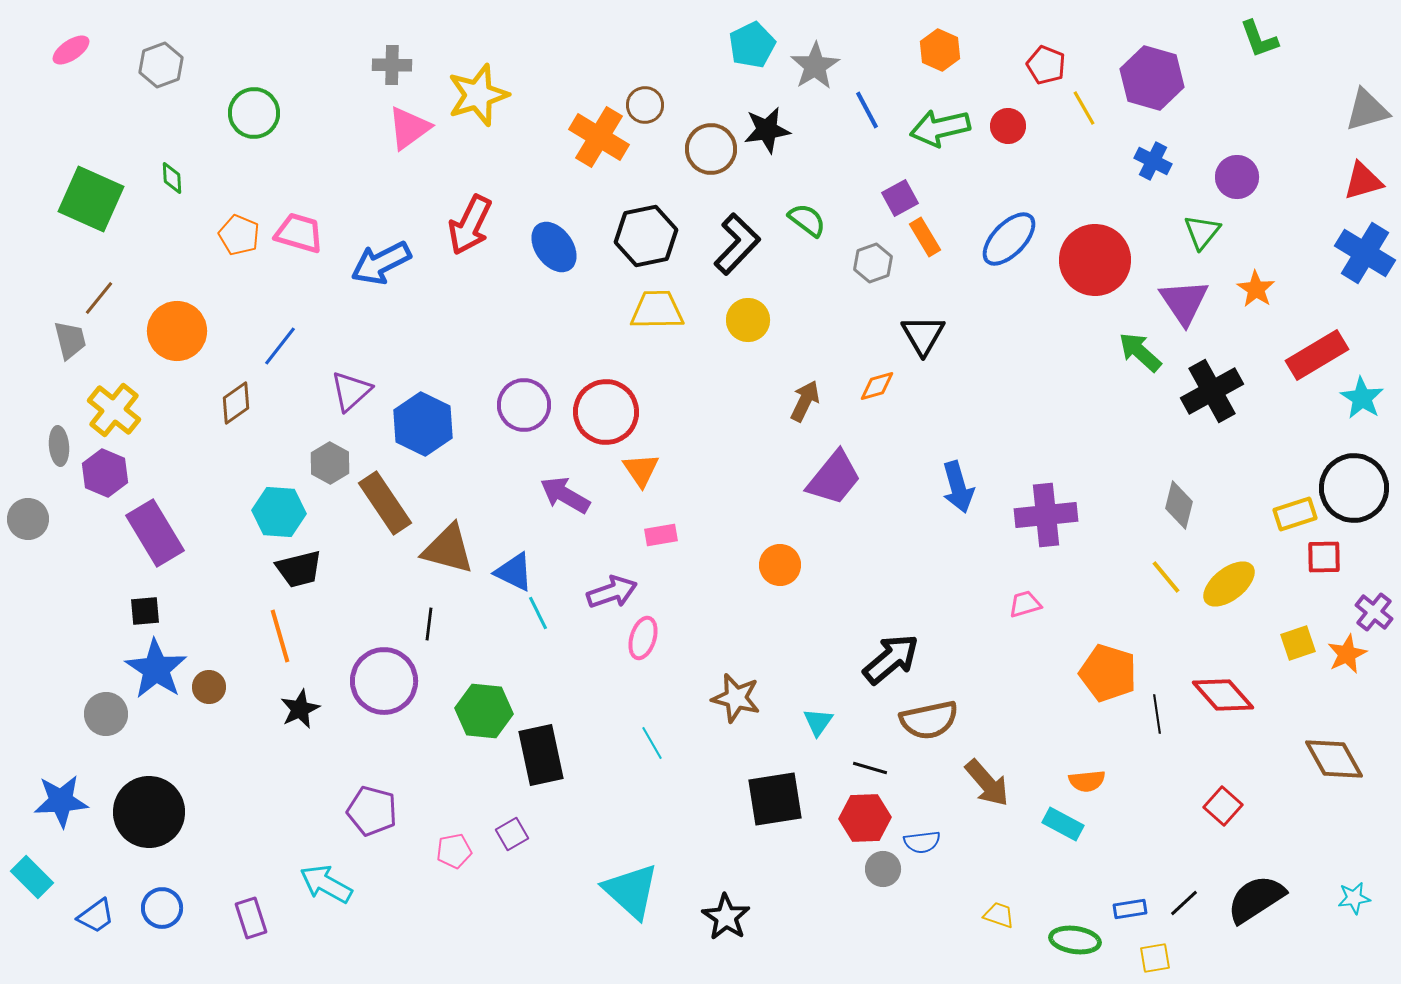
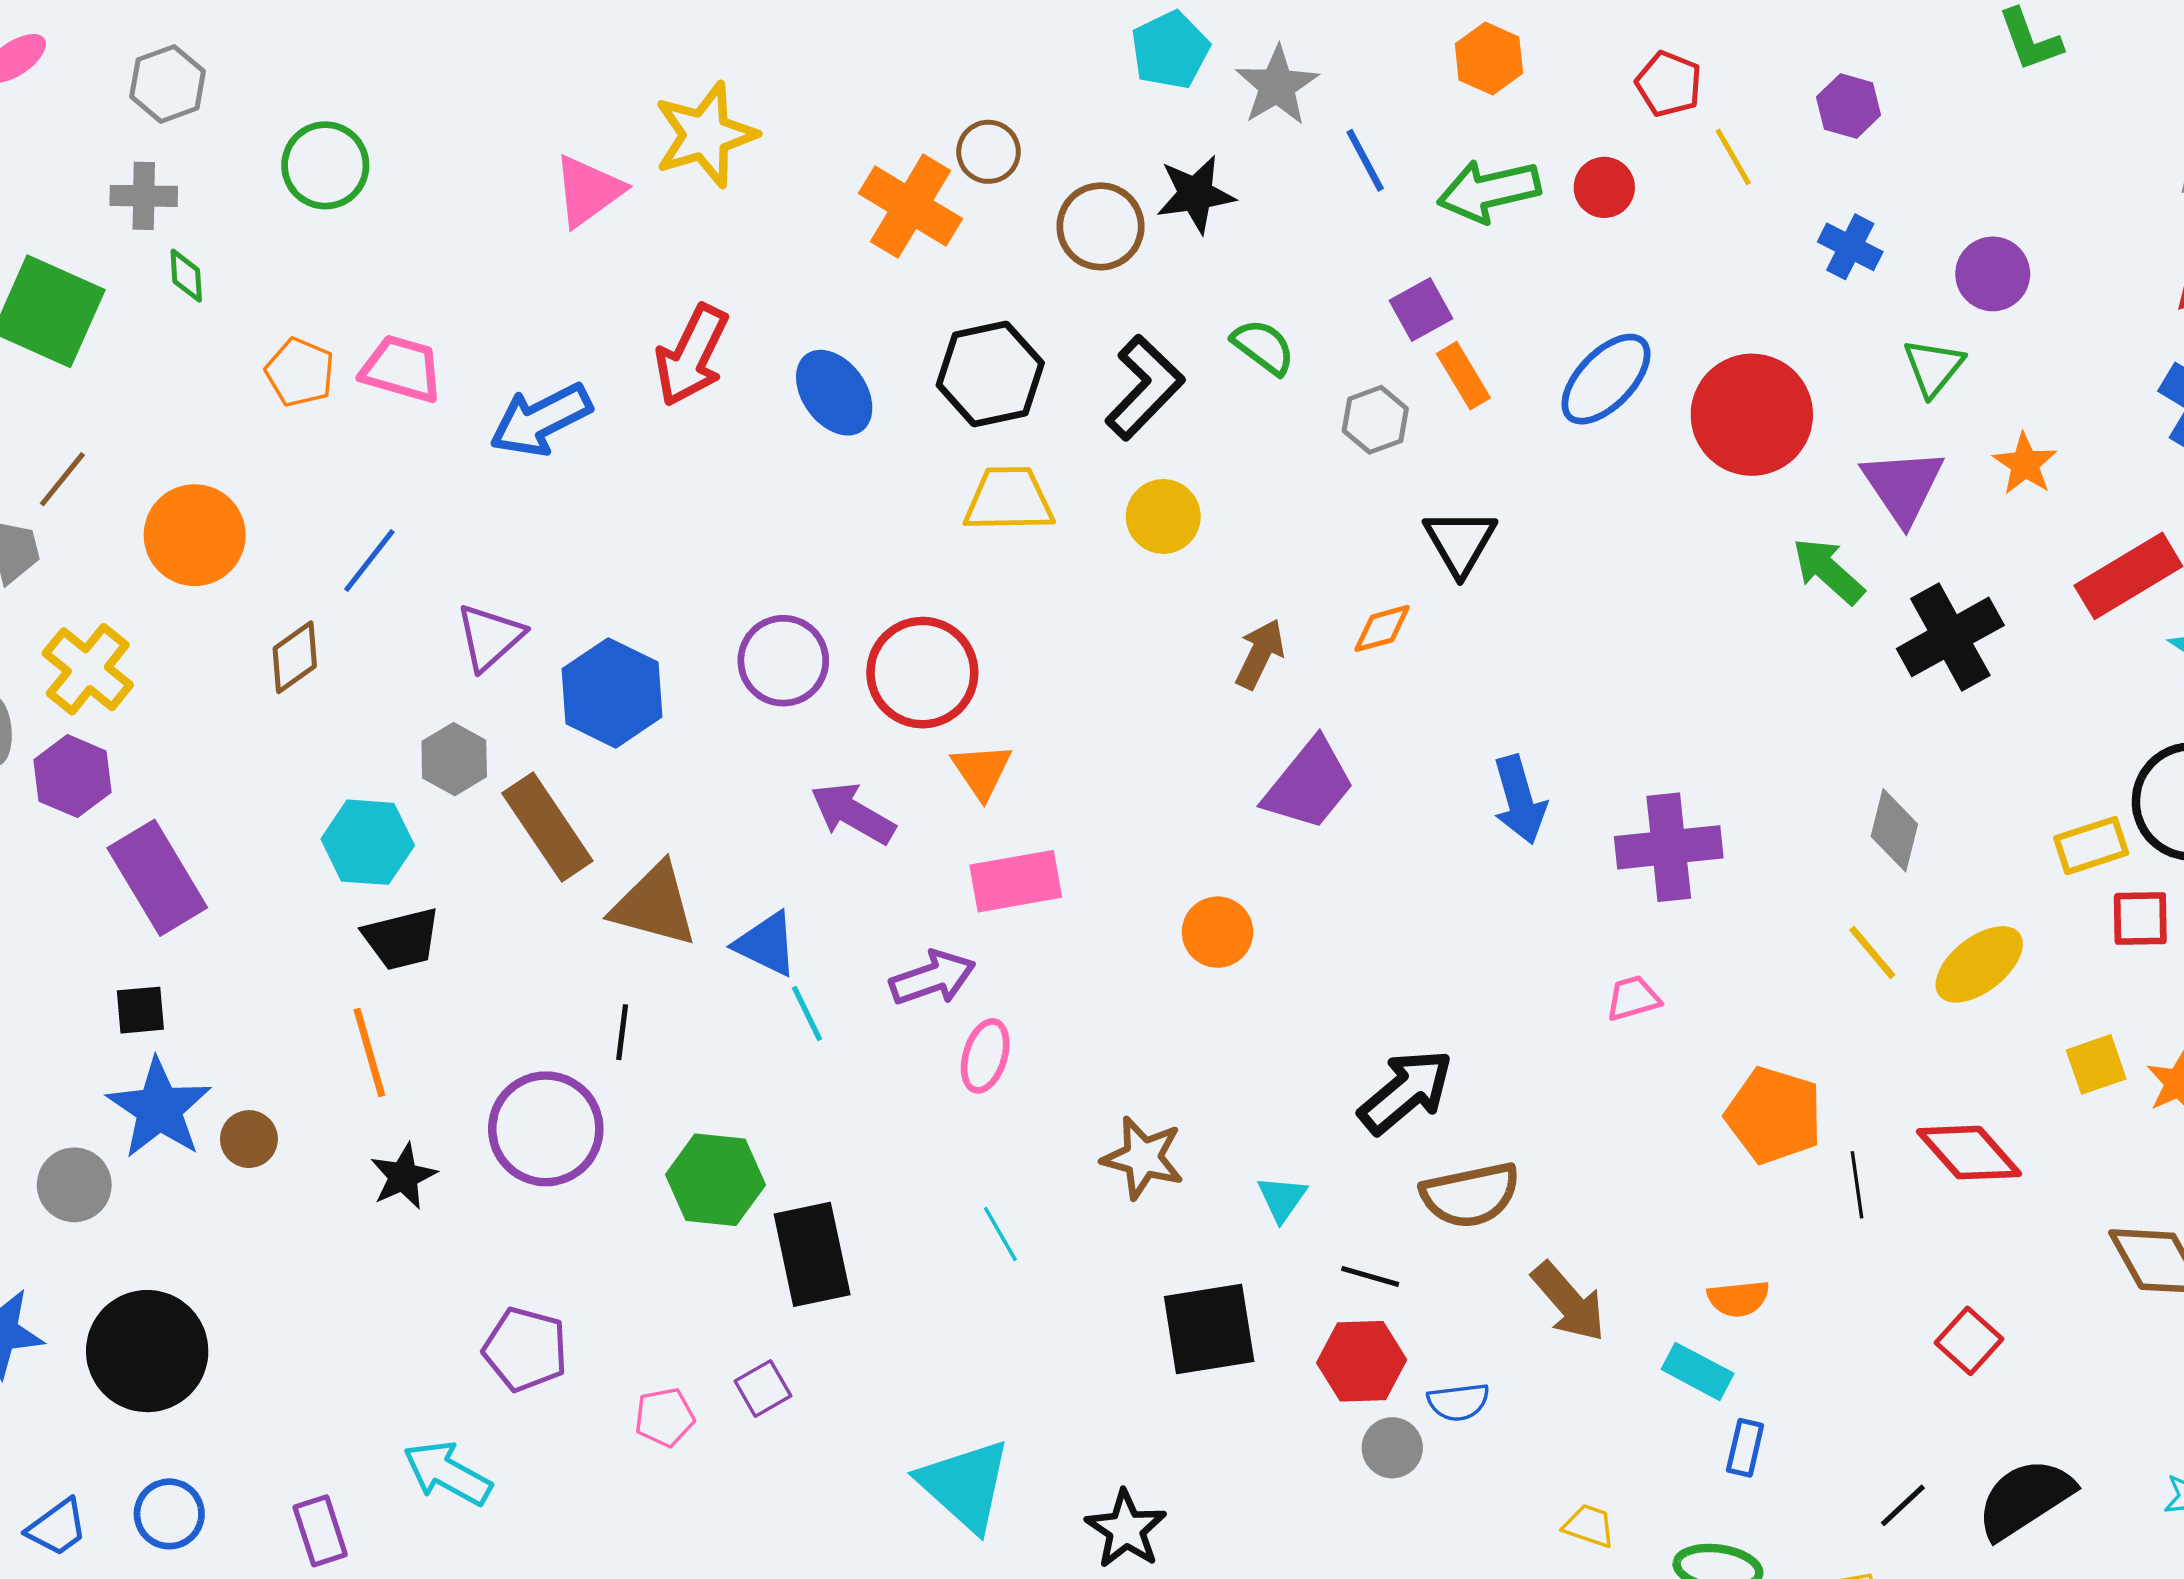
gray cross: (392, 65) -> (144, 196), moved
purple hexagon: (1152, 78) -> (1849, 106), size x0.6
pink rectangle: (661, 535) -> (1016, 881), size x1.6
blue rectangle: (1130, 909) -> (1745, 1448), moved, turned -68

